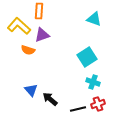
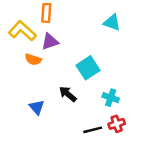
cyan square: (87, 57) -> (88, 68), moved
black arrow: (50, 99) -> (68, 94), moved

